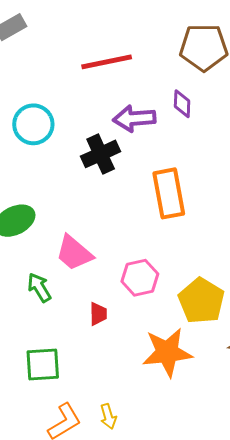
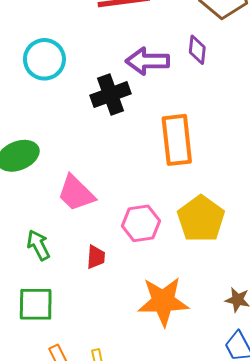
green arrow: (39, 288) -> (38, 245), moved
yellow pentagon: (201, 301) -> (201, 219), moved

